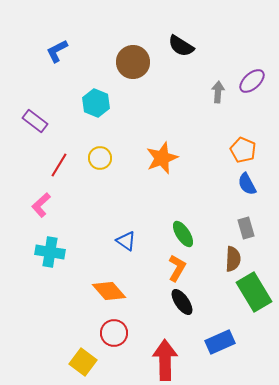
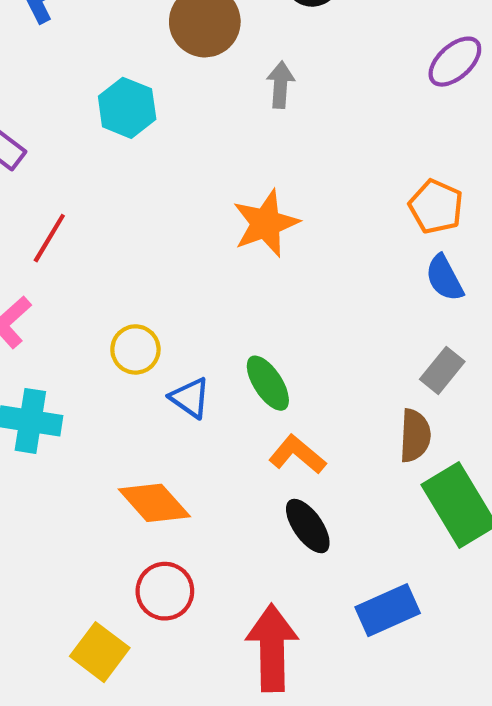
gray arrow: (218, 92) -> (280, 85), moved
yellow circle: (100, 158) -> (135, 349), moved
gray rectangle: (246, 228) -> (442, 370), turned 55
green ellipse: (183, 234) -> (268, 383), moved
orange L-shape: (177, 268) -> (297, 455), turned -80

